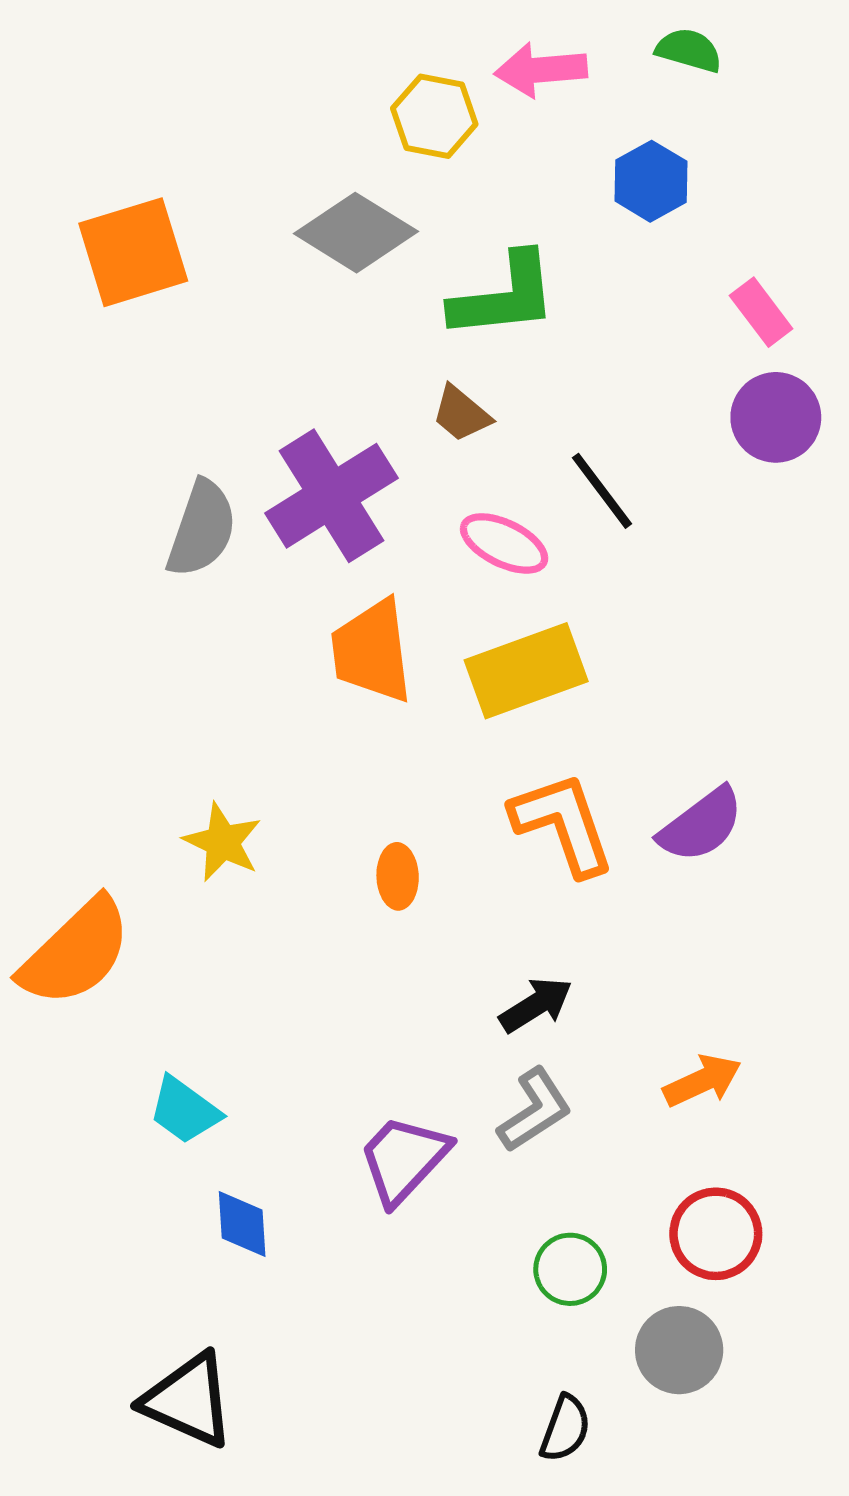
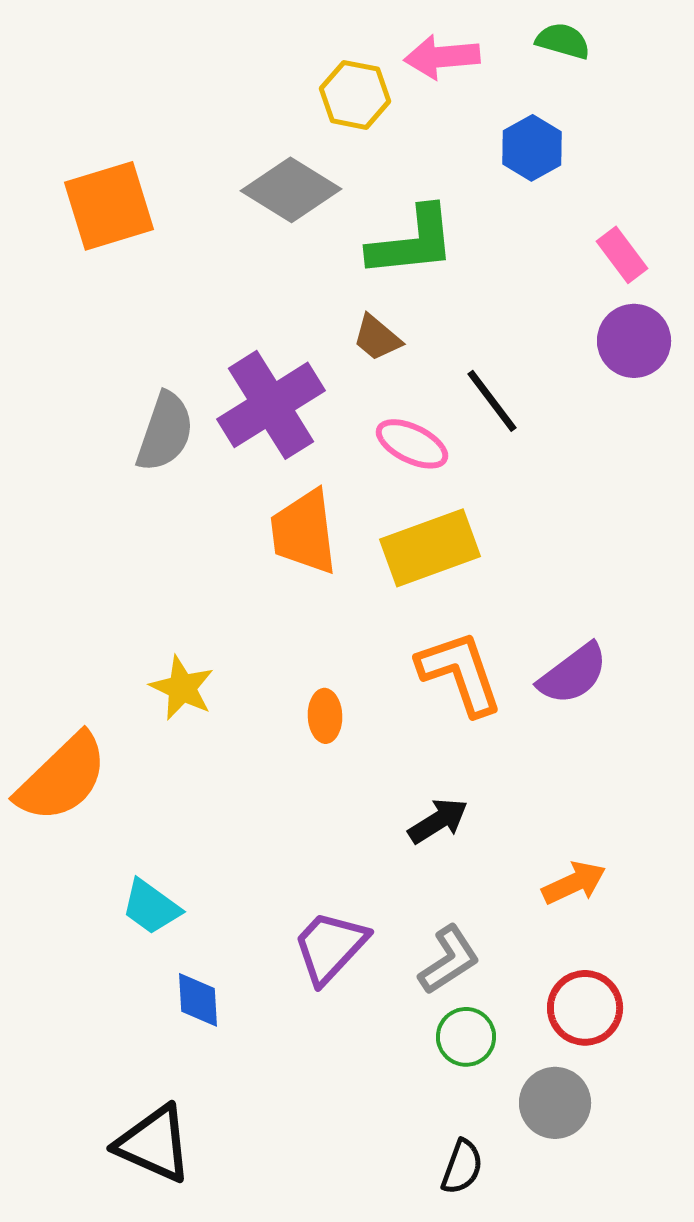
gray L-shape: (535, 1110) -> (449, 960), moved

